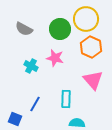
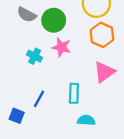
green circle: (60, 29) -> (54, 20), moved
pink triangle: (93, 80) -> (104, 72), turned 35

